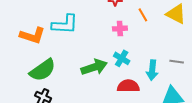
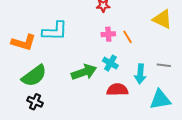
orange line: (143, 15) -> (128, 37), moved

